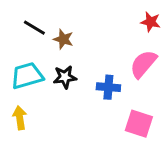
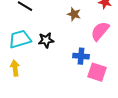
brown star: (63, 39) -> (74, 14), moved
blue cross: (108, 87) -> (81, 56), moved

